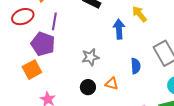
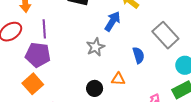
blue arrow: (119, 29) -> (112, 21), turned 48
gray star: (90, 57) -> (95, 47), moved

